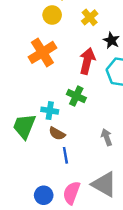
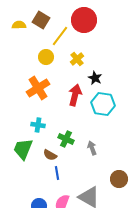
green cross: (76, 96) -> (66, 139), moved
cyan cross: (50, 111) -> (38, 125), moved
gray arrow: (107, 137) -> (92, 148), moved

